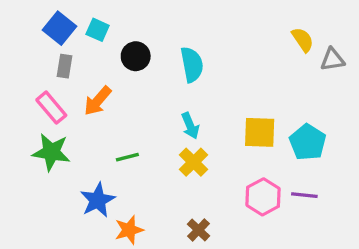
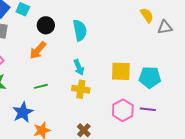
orange arrow: (98, 101) -> (38, 50), moved
cyan pentagon: (308, 142) -> (150, 77), turned -30
yellow cross: (194, 162) -> (81, 89), turned -36

